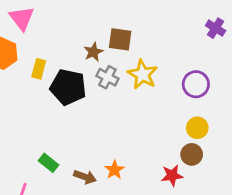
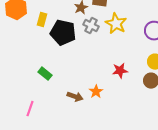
green rectangle: (48, 163) -> (45, 74), moved
red star: (172, 175) -> (120, 71), moved

